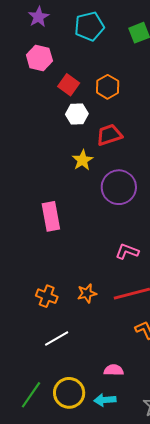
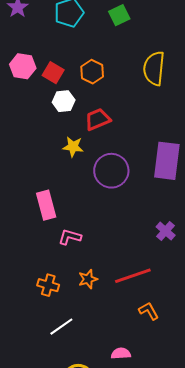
pink hexagon: (39, 58) -> (23, 66), moved
yellow star: (83, 160) -> (73, 147), turned -30
pink L-shape: (127, 251) -> (70, 237), moved

